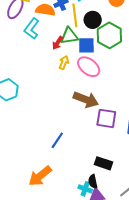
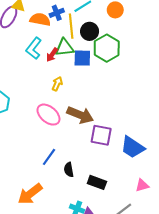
cyan L-shape: (32, 29) -> (34, 48), moved
yellow arrow: (64, 63) -> (57, 84), moved
pink ellipse: (89, 67) -> (48, 115), moved
black semicircle: (93, 181) -> (69, 170), moved

